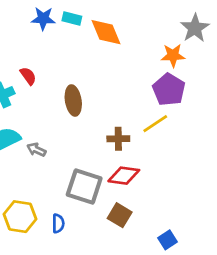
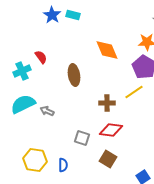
blue star: (43, 19) -> (52, 15), turned 30
orange diamond: (106, 32) -> (107, 50), moved
gray square: (84, 187) -> (82, 138), size x0.6

